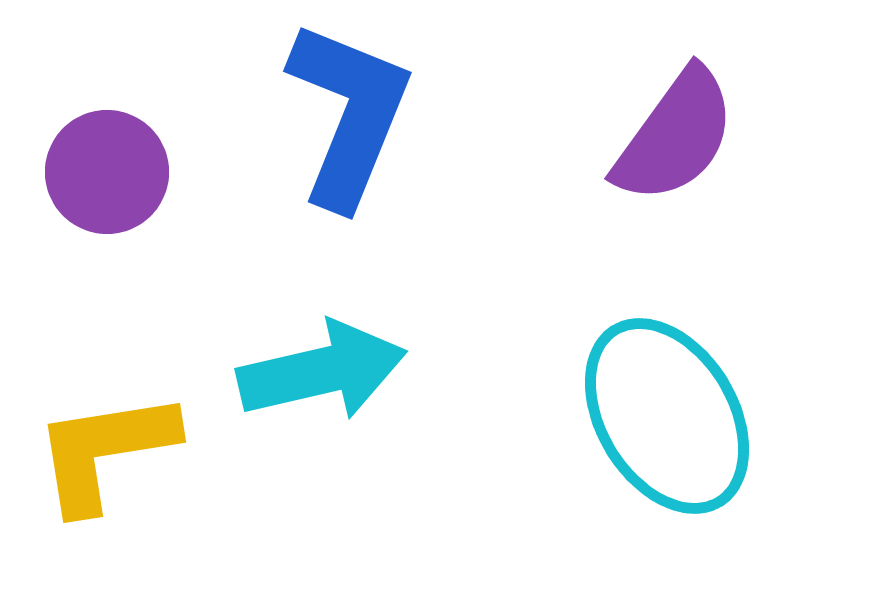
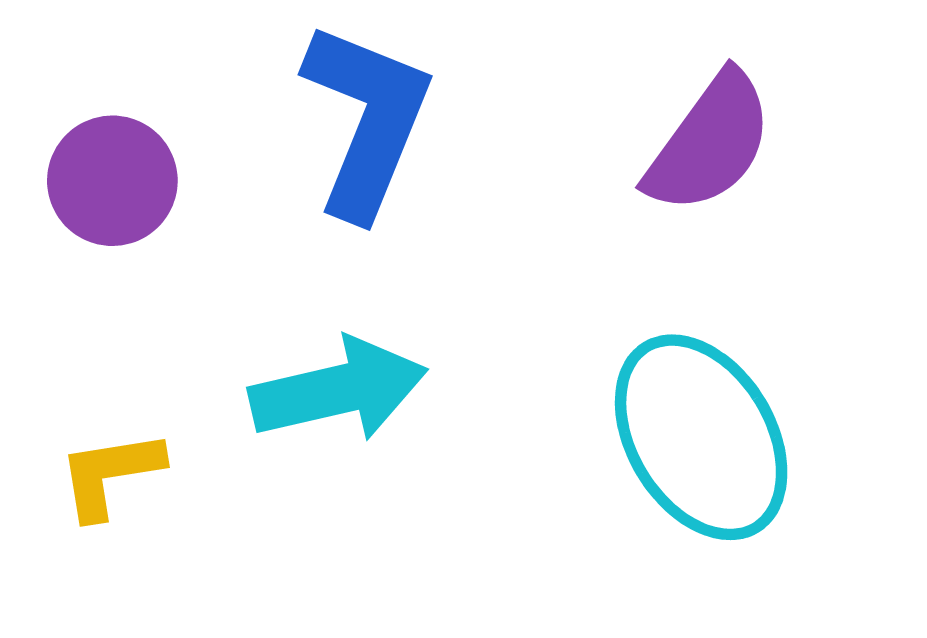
yellow L-shape: (105, 451) -> (110, 474), size x0.7

